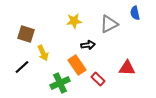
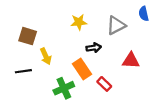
black line: (22, 67) -> (23, 71), turned 35
red triangle: (127, 68) -> (131, 61), moved

